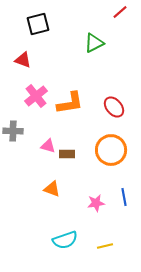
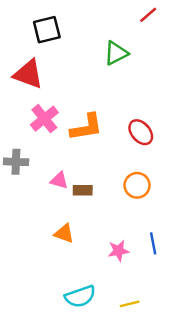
red triangle: (23, 60) -> (28, 74), size x1.5
orange circle: (111, 150) -> (137, 185), size x0.7

